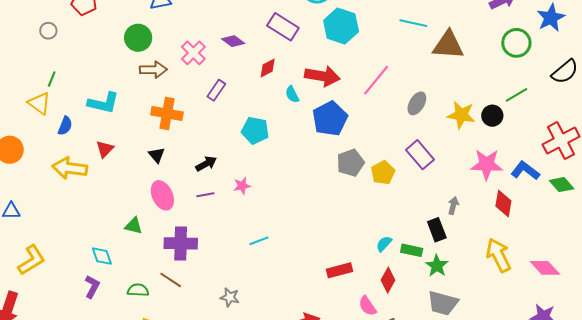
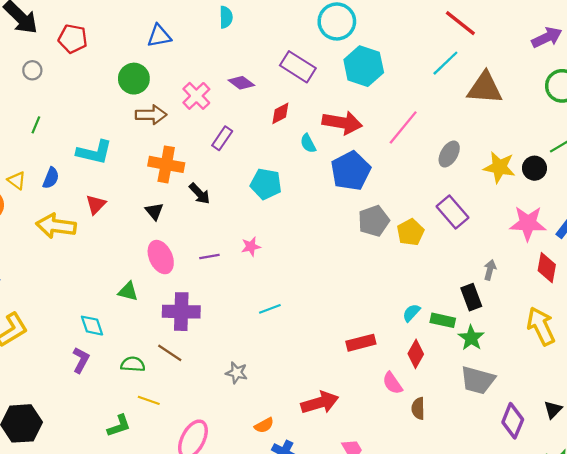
cyan line: (413, 23) -> (445, 63), turned -56
yellow triangle: (39, 103) -> (17, 180), moved, size x0.7
black arrow: (206, 164) -> (200, 194), moved, turned 75

